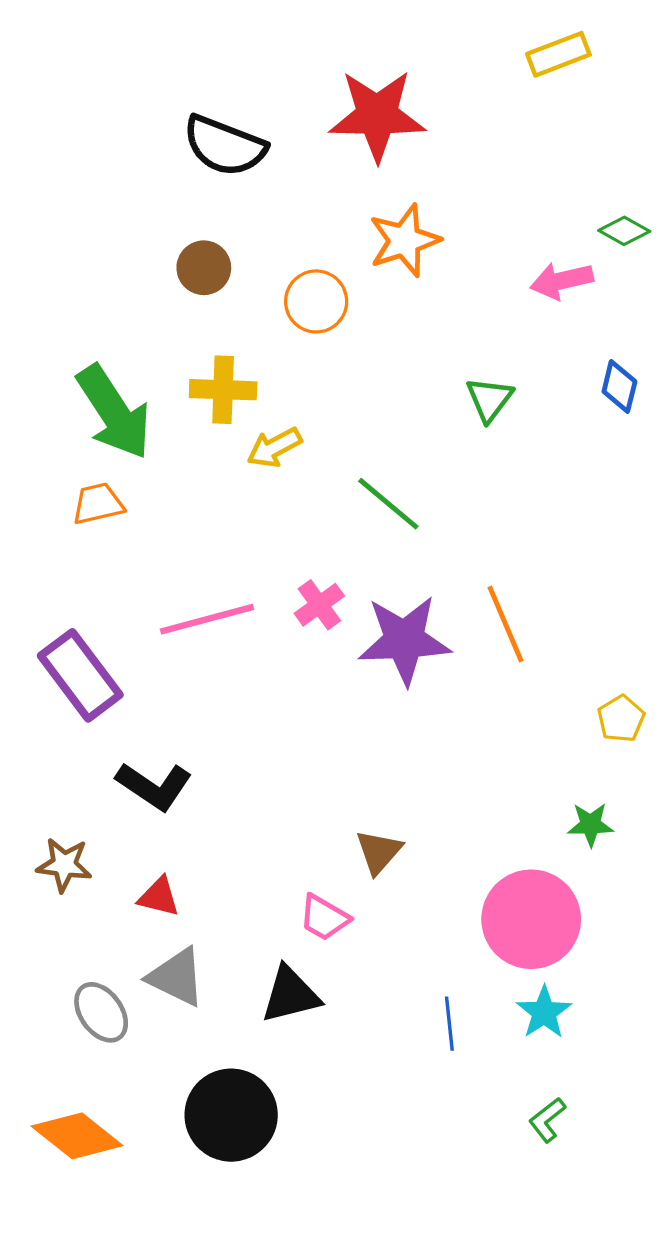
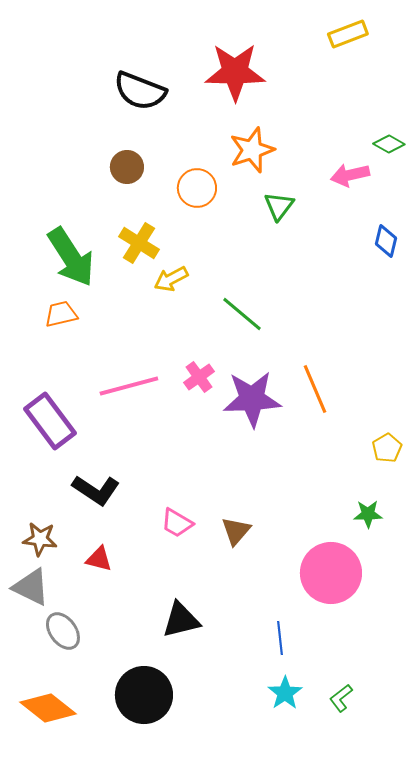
yellow cross: (223, 390) -> (139, 243), turned 30
green triangle: (489, 399) -> (279, 206), moved
pink trapezoid: (324, 918) -> (177, 523), moved
gray triangle: (177, 977) -> (31, 587), moved
cyan star: (544, 1012) -> (285, 693), moved

